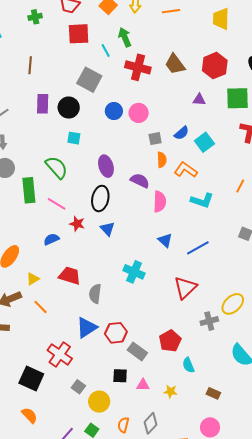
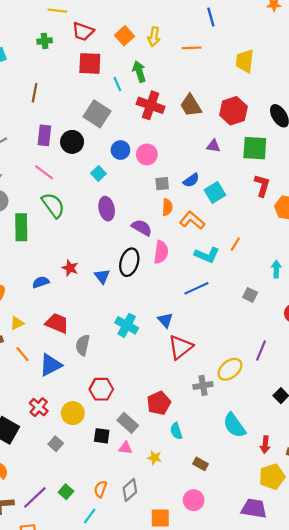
cyan square: (74, 138) -> (98, 173), moved, turned 32
orange line: (240, 186) -> (235, 244), moved
black ellipse: (100, 199) -> (129, 262), moved
pink line: (57, 204) -> (44, 172), moved
blue triangle: (165, 240) -> (165, 320), moved
blue line: (198, 248) -> (196, 288), moved
blue triangle: (87, 328) -> (51, 365), moved
gray rectangle: (137, 351) -> (128, 423), moved
red cross: (60, 354) -> (39, 407), size x0.7
yellow circle: (99, 402) -> (73, 413), moved

